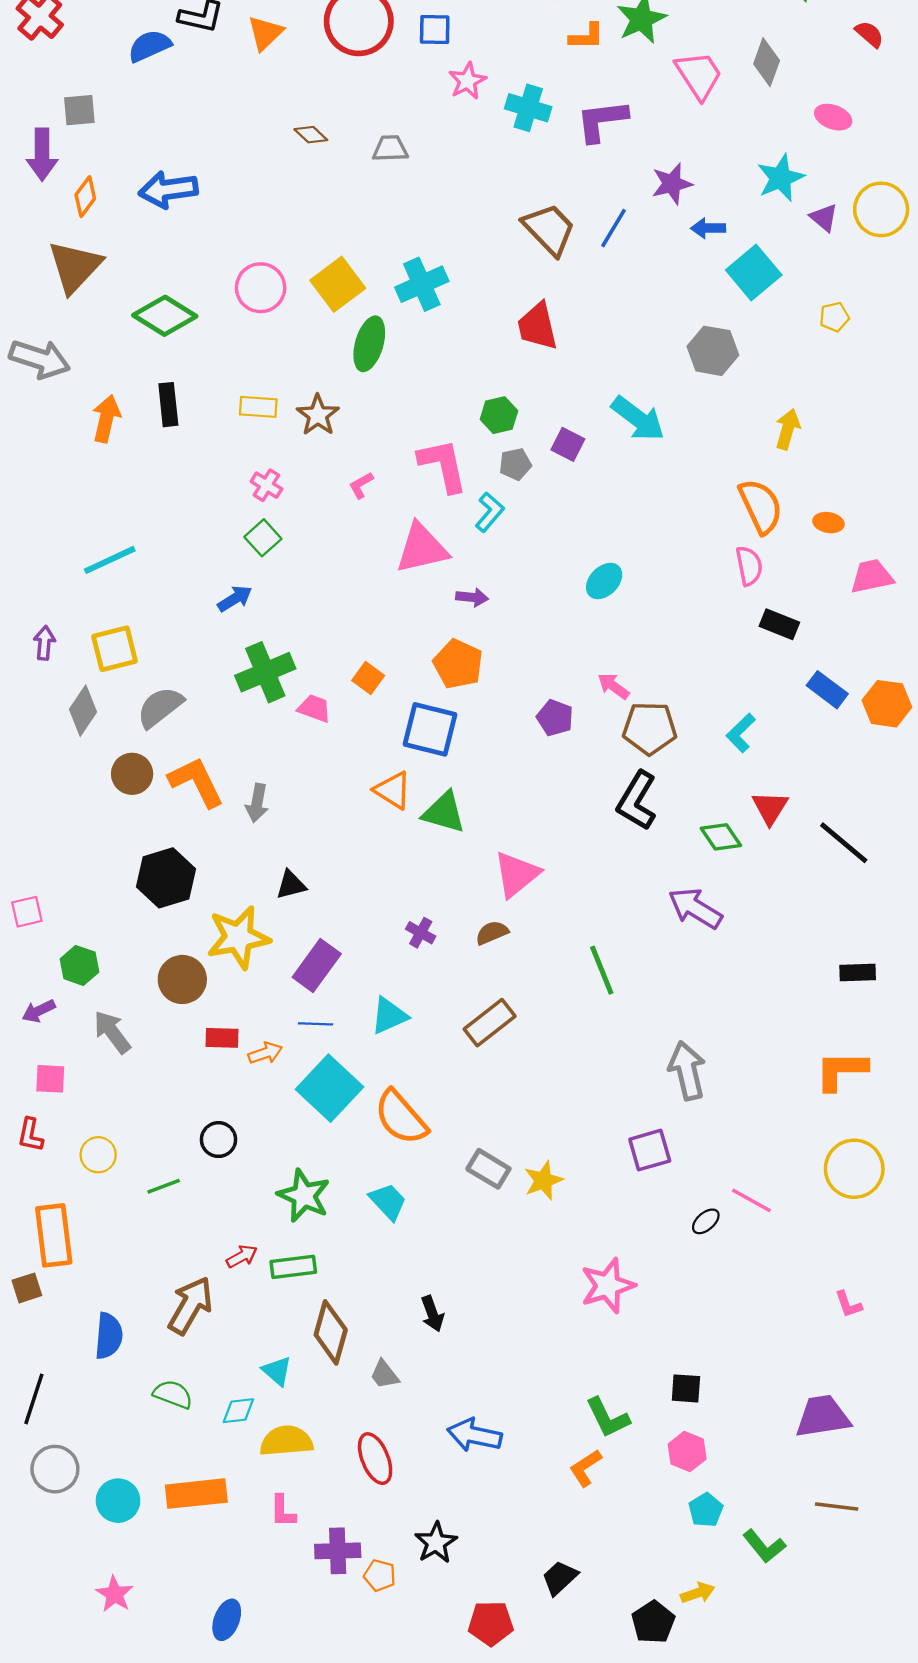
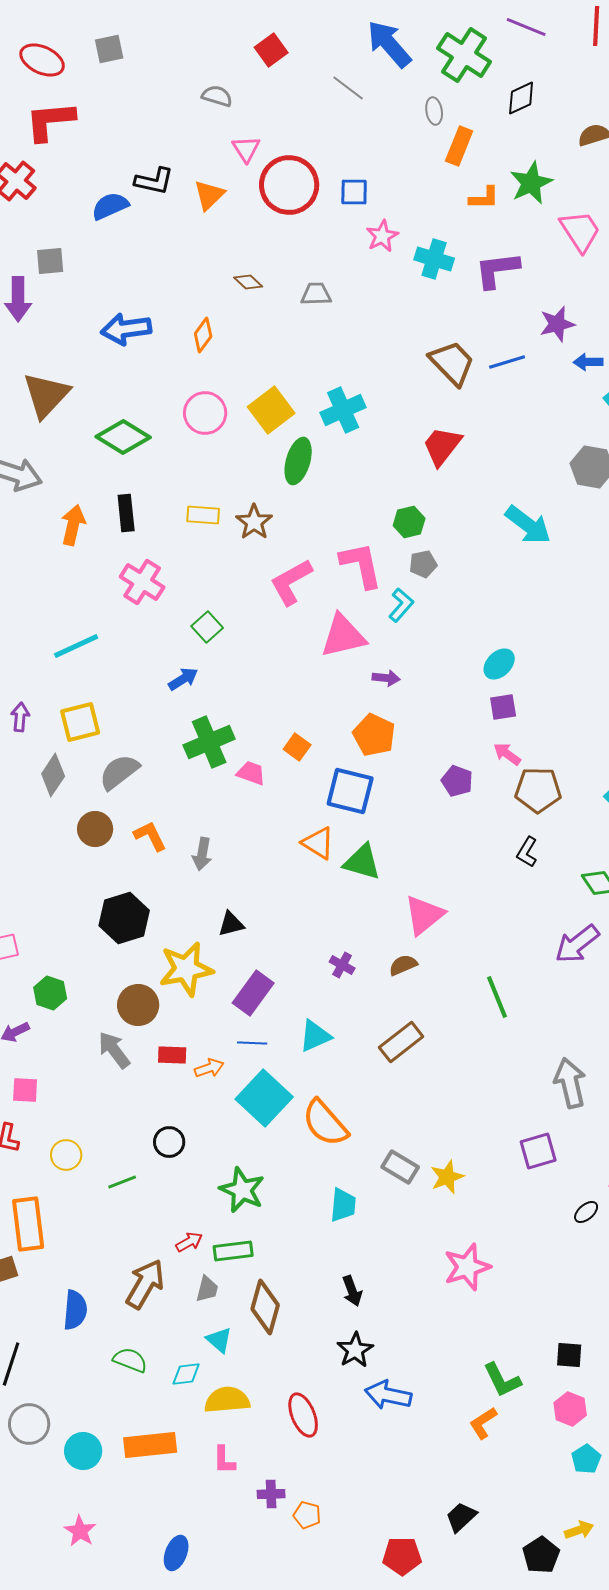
orange diamond: (85, 197) -> (203, 335), moved
blue line: (613, 228) -> (507, 362), turned 42
red trapezoid: (538, 326) -> (442, 446), turned 51
purple square: (568, 444) -> (503, 707), moved, turned -36
pink cross: (266, 485) -> (142, 582), moved, size x1.6
pink L-shape: (361, 485) -> (291, 582), size x2.0
orange L-shape: (196, 782) -> (150, 836), size x0.7
black L-shape: (637, 801) -> (527, 852), size x0.6
purple arrow: (695, 908) -> (577, 944), turned -69
gray arrow: (112, 1032) -> (114, 1050), moved
cyan trapezoid: (388, 1201) -> (343, 1205), moved, turned 48
pink star: (608, 1286) -> (467, 1267), moved
gray trapezoid: (384, 1374) -> (207, 1289), moved, turned -128
black star: (436, 1543) -> (355, 1350), moved
purple cross: (338, 1551) -> (271, 1494), size x0.7

